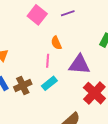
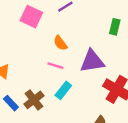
pink line: (48, 61) -> (55, 66), turned -64

